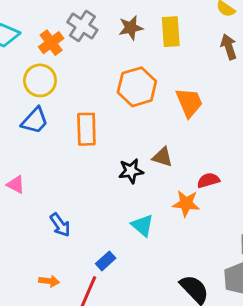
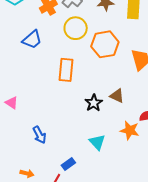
yellow circle: (40, 80) -> (76, 28), moved
blue trapezoid: (35, 121) -> (32, 40), moved
black star: (131, 171) -> (94, 103), turned -30

